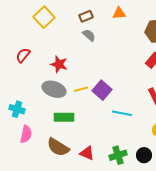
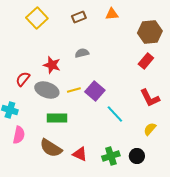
gray semicircle: (89, 35) -> (82, 53), moved, turned -56
red semicircle: (23, 55) -> (23, 79), moved
cyan line: (122, 113) -> (115, 114), turned 36

